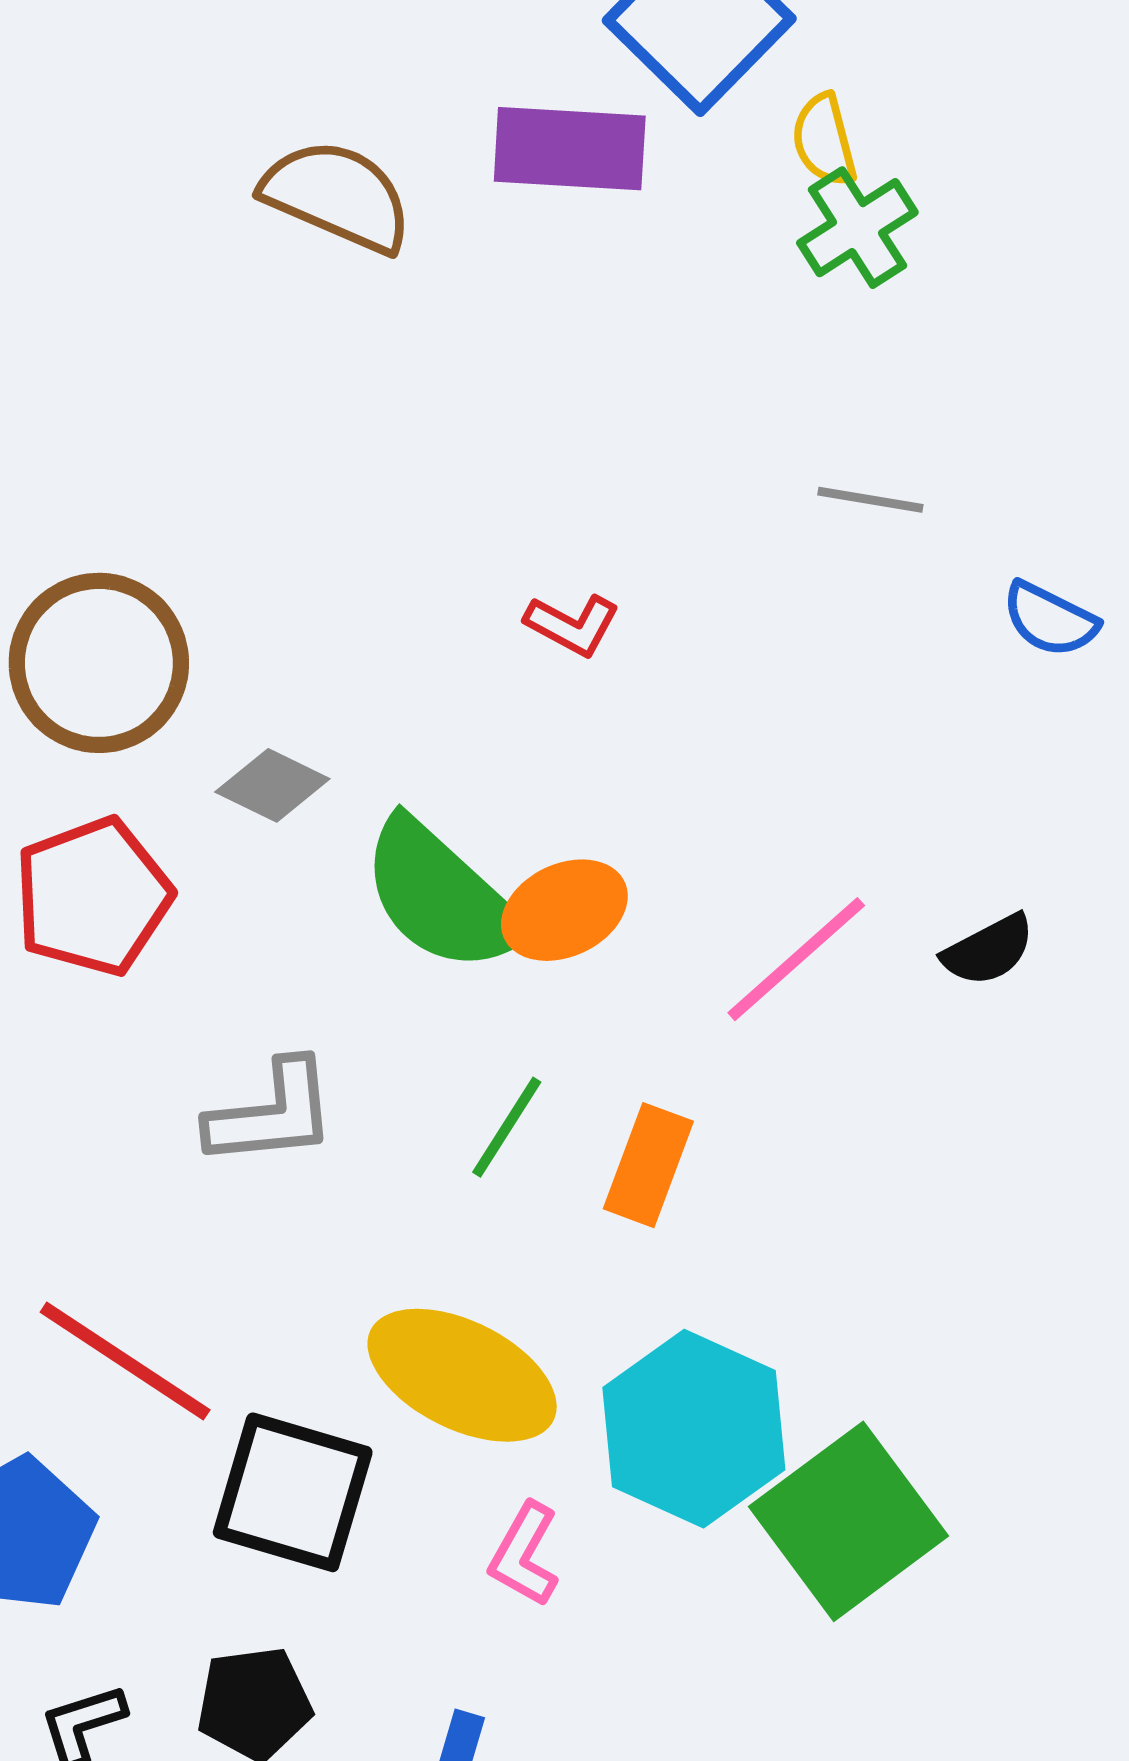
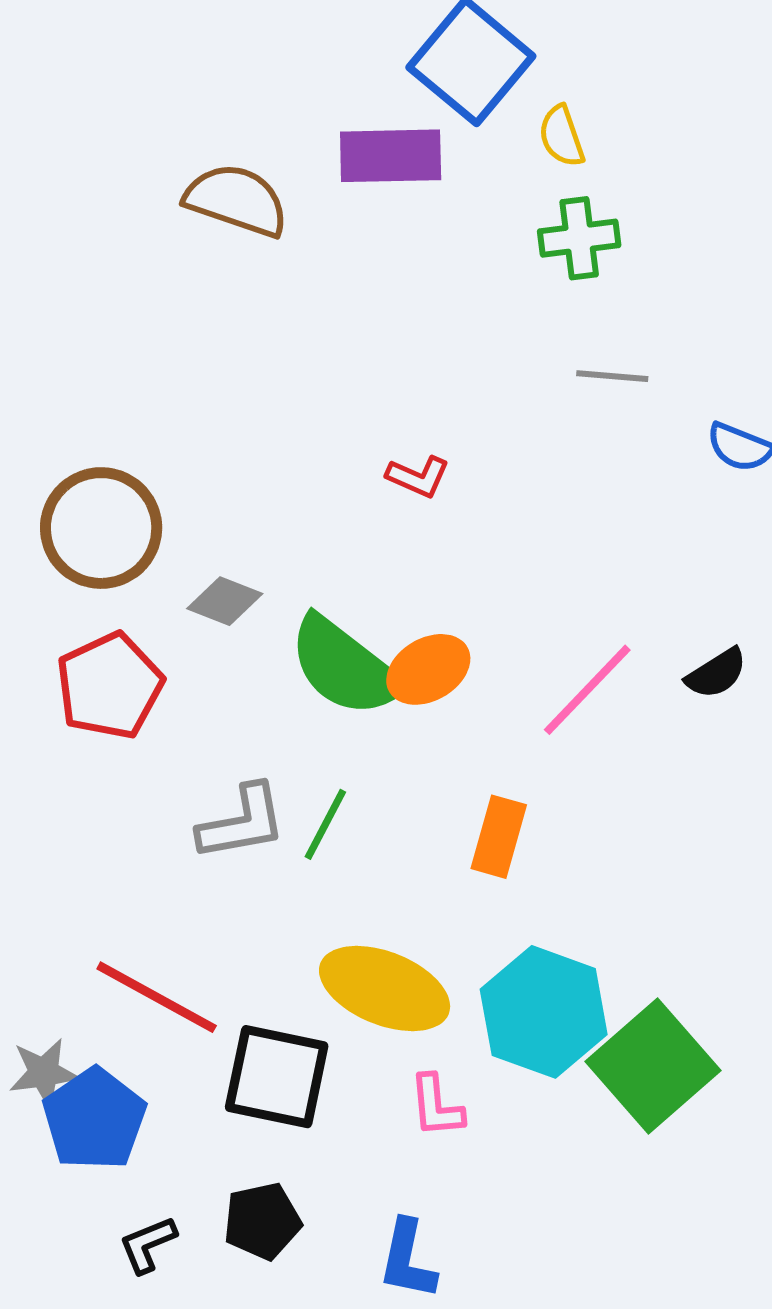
green cross: (857, 228) -> (579, 238), moved, turned 30
green line: (507, 1127) -> (325, 824), moved
pink L-shape: (524, 1555) -> (436, 1106), turned -30

